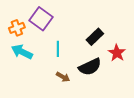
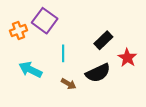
cyan arrow: (22, 52) -> (30, 70), moved

